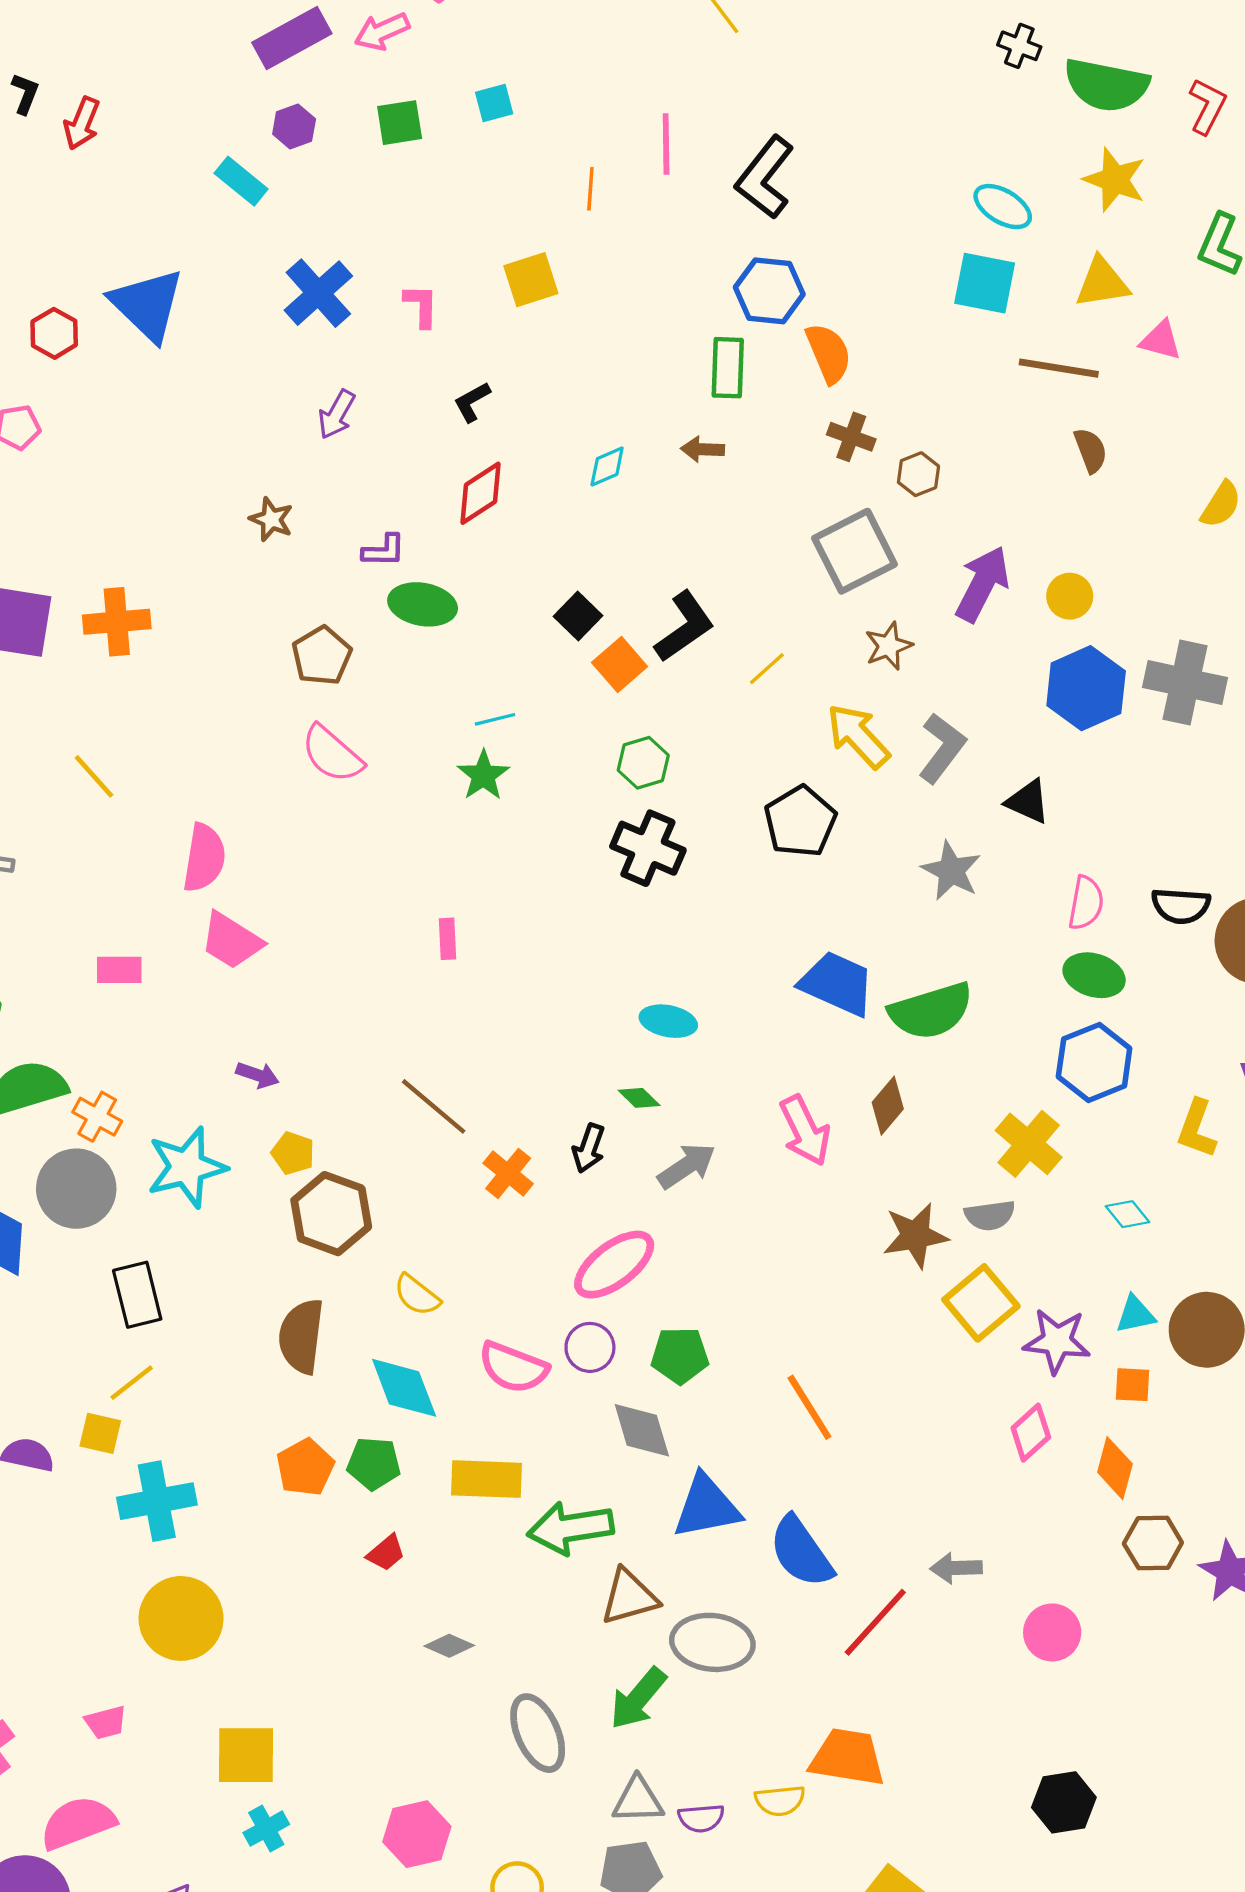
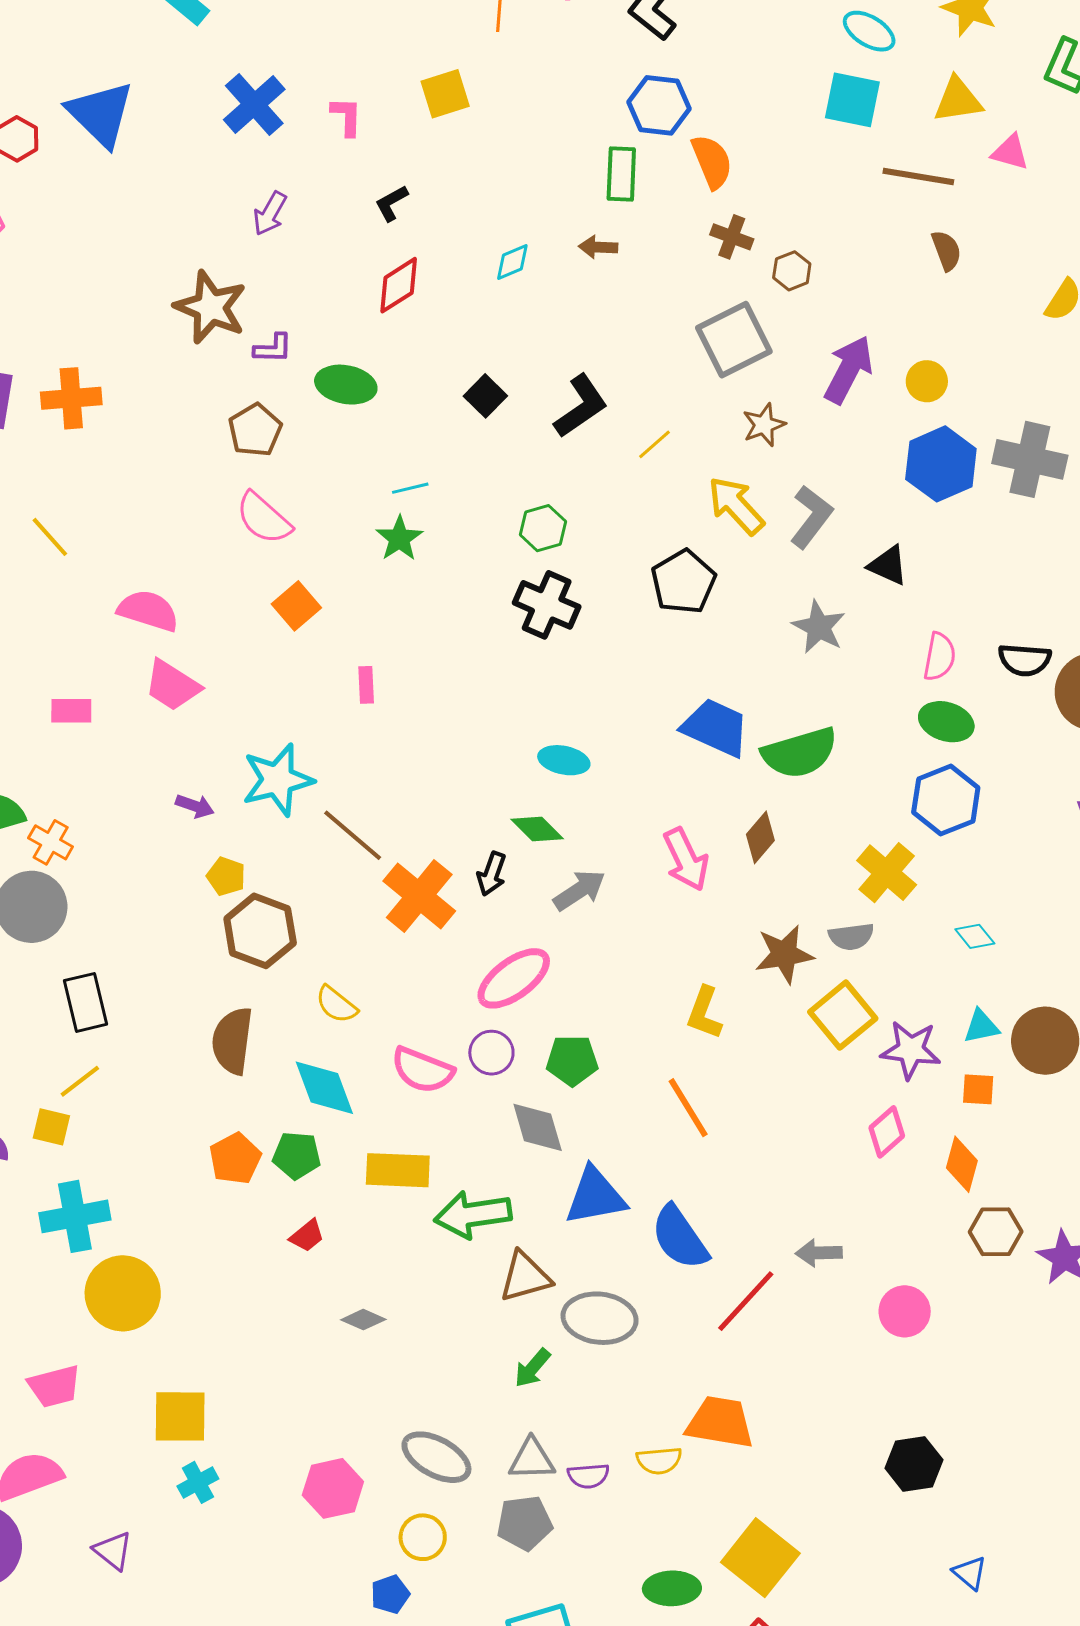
brown star: (271, 519) -> (211, 307), size x1.8
purple L-shape: (384, 551) -> (273, 348), moved
orange square: (620, 664) -> (296, 606), moved
pink semicircle: (204, 858) -> (148, 611), turned -82
green diamond: (639, 1098) -> (537, 829), size x1.4
yellow L-shape: (1197, 1129) -> (704, 1013), moved
cyan star: (187, 1167) -> (278, 780), moved
orange cross: (508, 1173) -> (419, 896), size x1.6
cyan cross: (157, 1501) -> (75, 1216), moved
green arrow: (638, 1698) -> (532, 1368), size x0.7
pink trapezoid: (106, 1722) -> (54, 1386), size x1.4
gray ellipse: (538, 1733) -> (436, 1457), moved, turned -38

